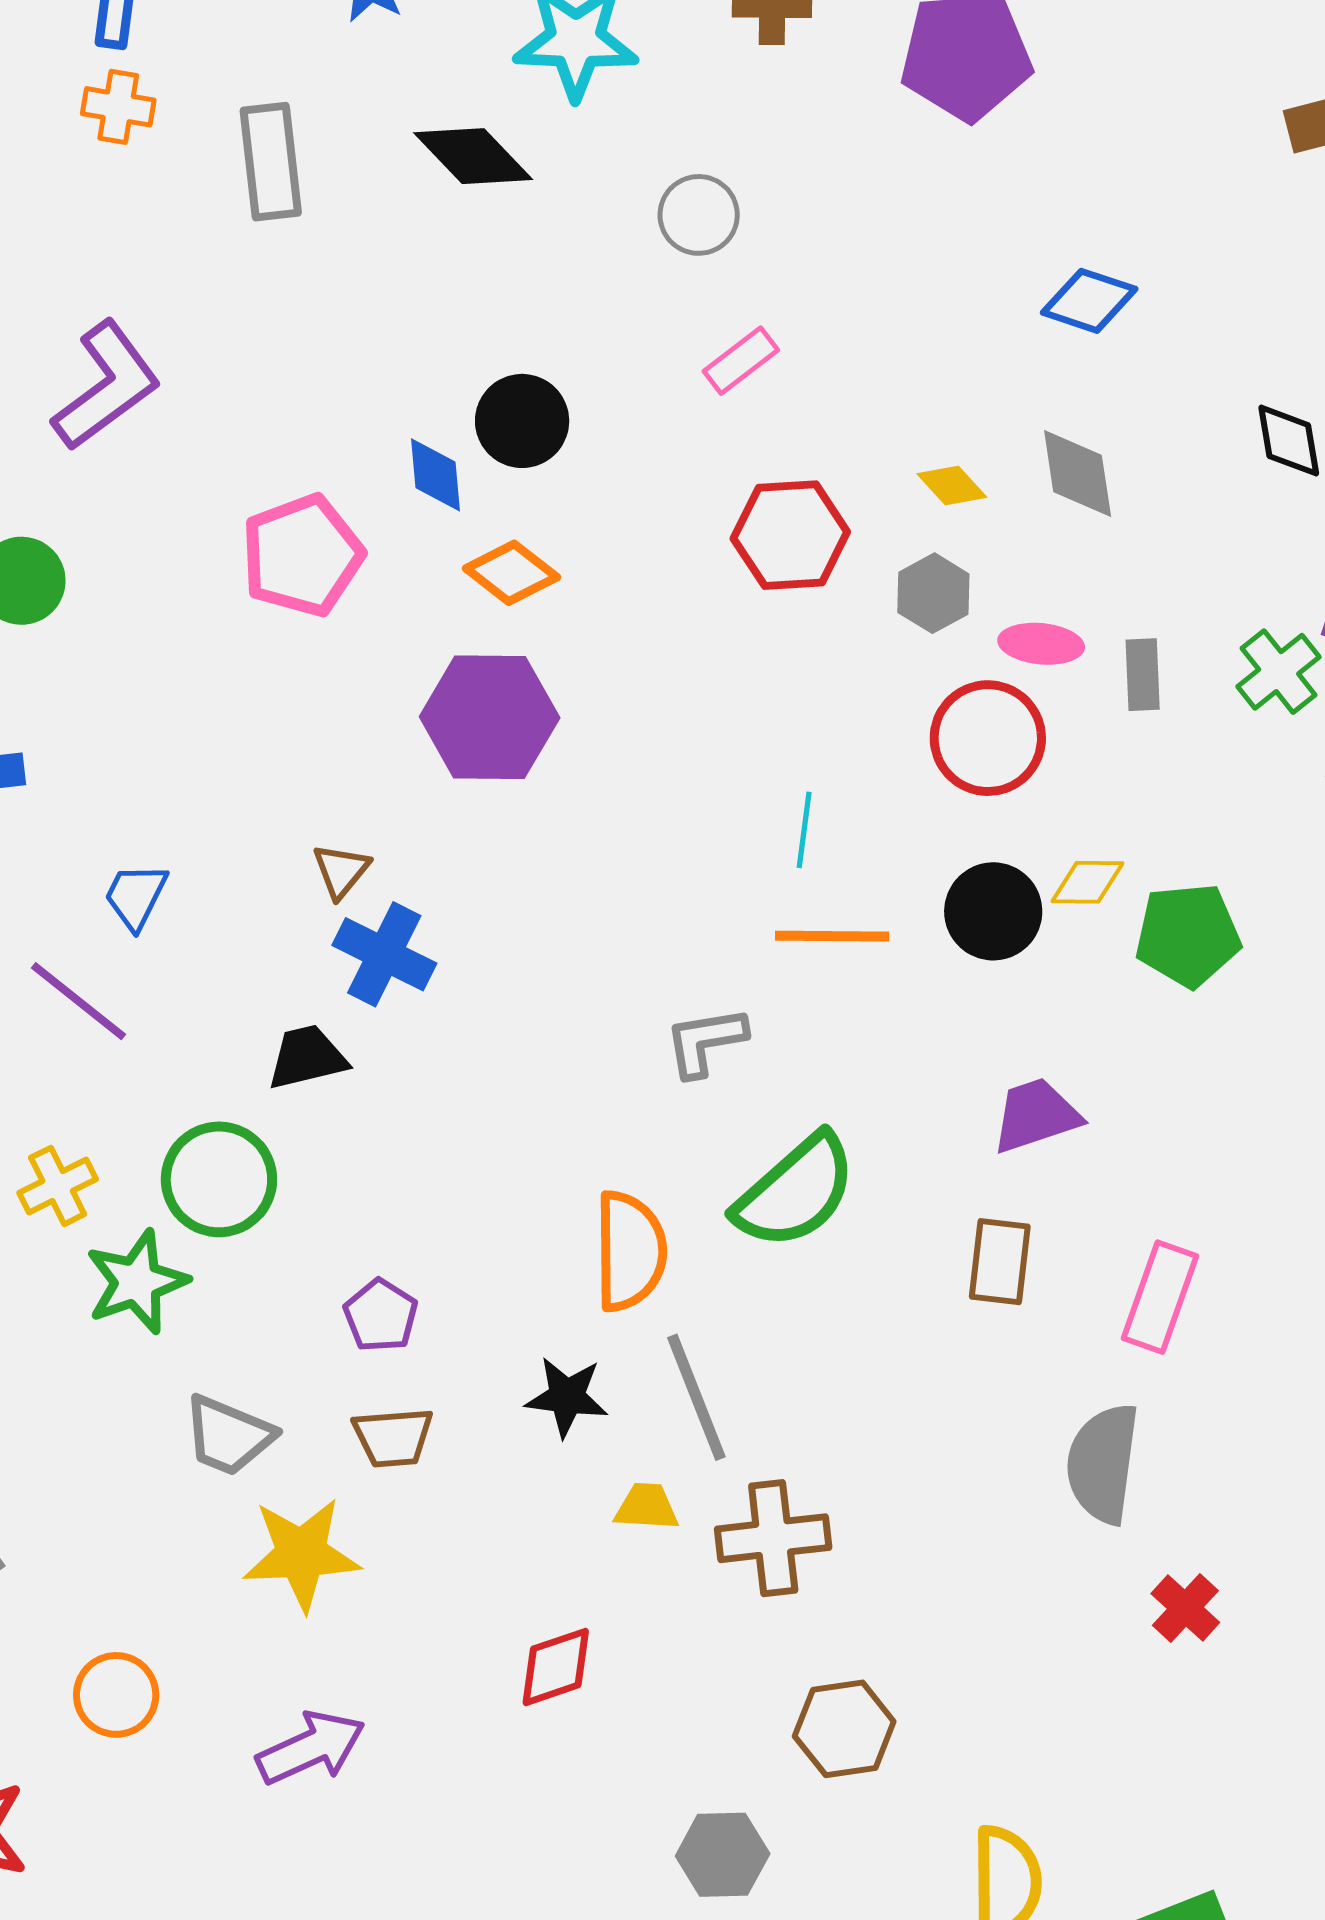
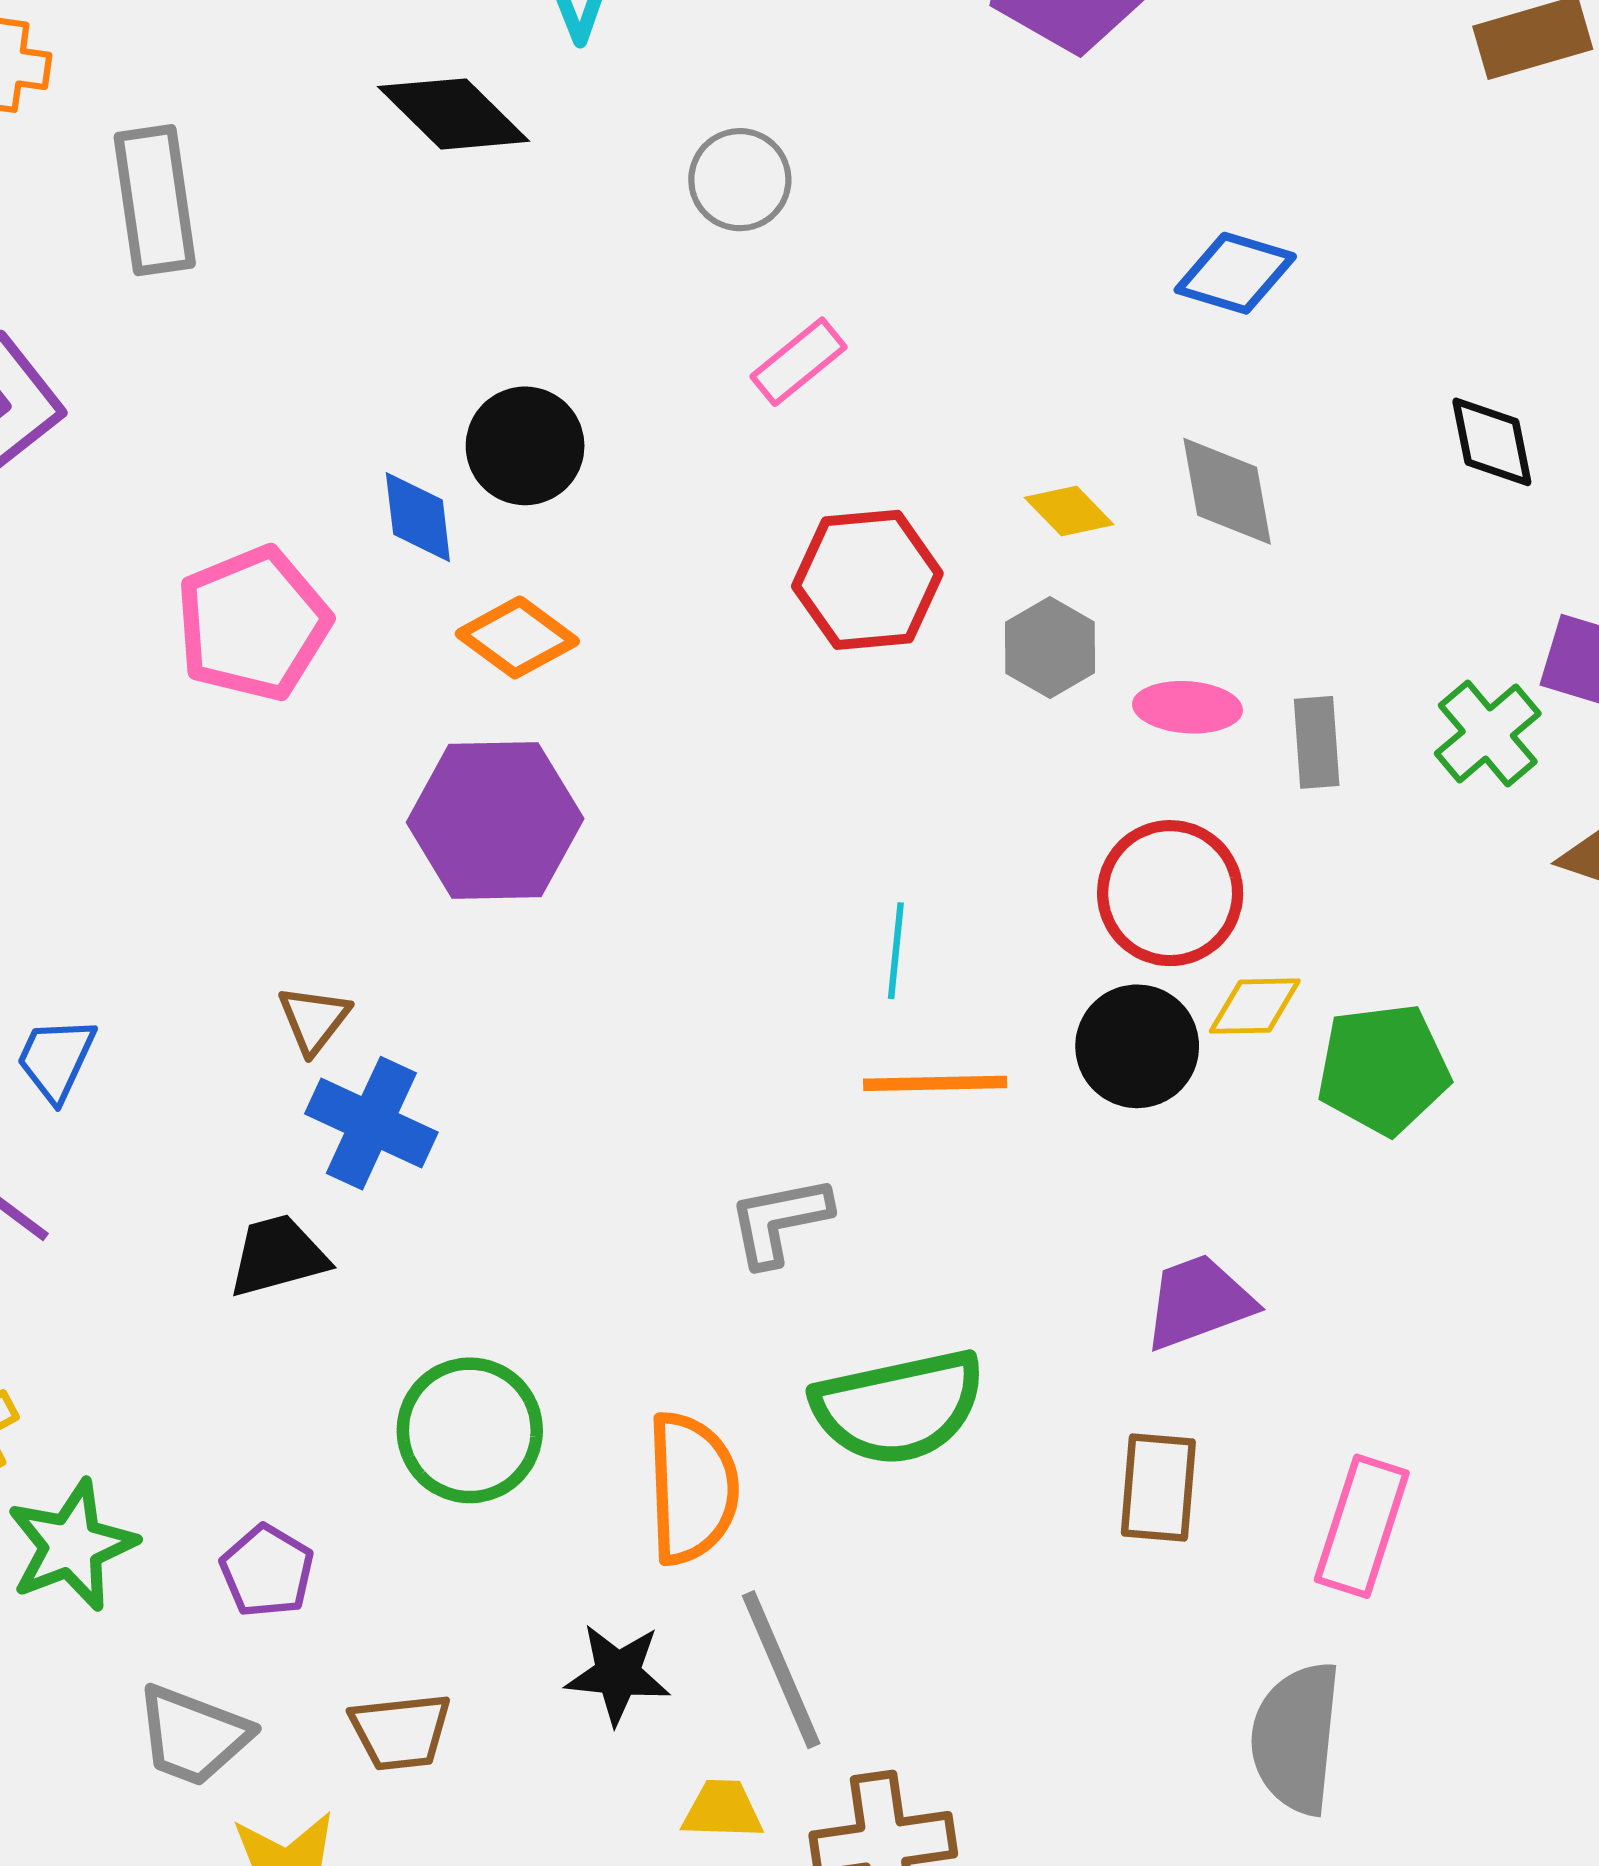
gray rectangle: (271, 162) -> (155, 200), moved
red circle: (988, 738) -> (1170, 893), moved
green circle: (219, 1179) -> (470, 1430), moved
green semicircle: (795, 1192) -> (898, 1407), turned 31
purple pentagon: (381, 1316) -> (267, 1571), moved

